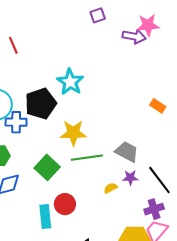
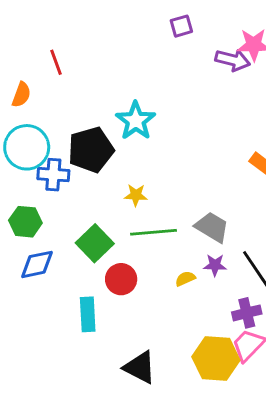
yellow star: (73, 133) -> (136, 195), size x0.6
red circle: (65, 204) -> (121, 279), moved

